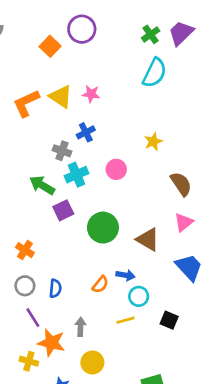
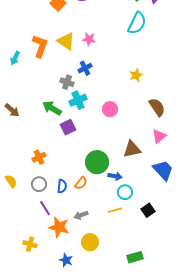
orange L-shape: (26, 103) -> (40, 46), turned 135
pink circle: (116, 169) -> (110, 109), moved
green circle: (103, 228) -> (97, 162), moved
brown triangle: (148, 239) -> (132, 149), turned -42
orange cross: (25, 250) -> (39, 157), turned 32
orange semicircle: (100, 284) -> (81, 183), moved
black square: (169, 320) -> (148, 210), turned 32
gray arrow: (80, 327) -> (81, 215), turned -112
yellow cross: (29, 361) -> (30, 244), moved

